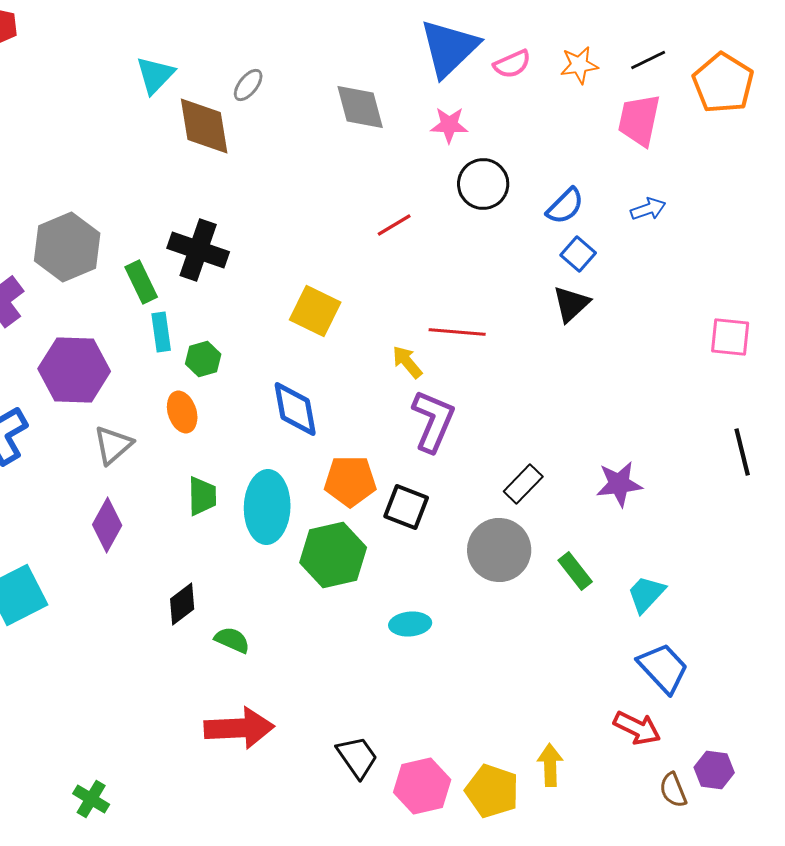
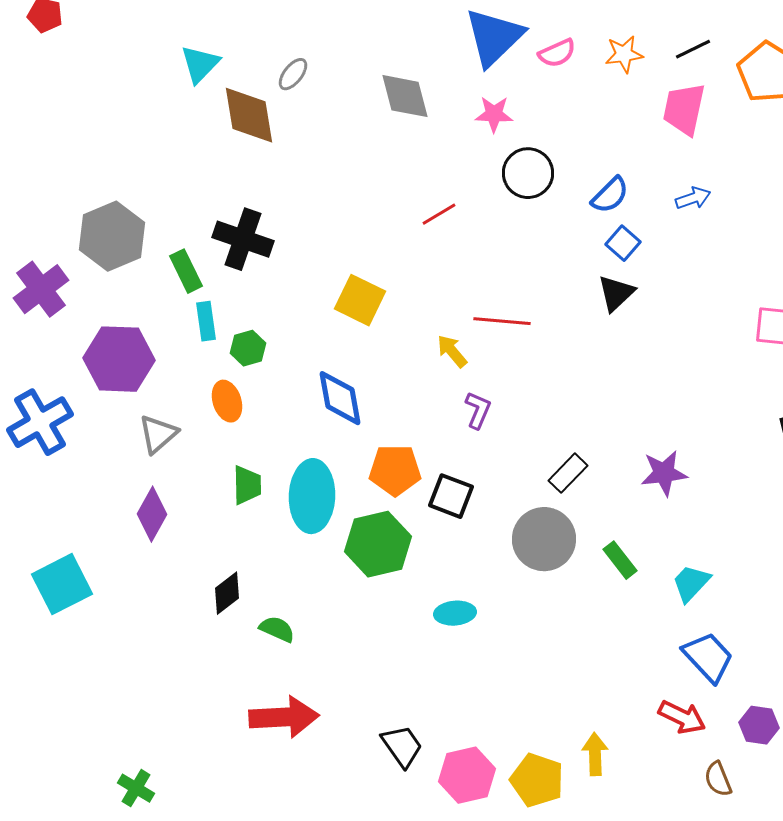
purple L-shape: (433, 421) -> (478, 410), size x0.6
purple hexagon: (714, 770) -> (759, 725), moved

